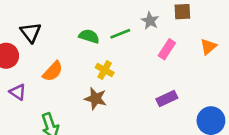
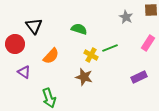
green line: (120, 34) -> (110, 48), moved
pink rectangle: (167, 49) -> (148, 43), moved

